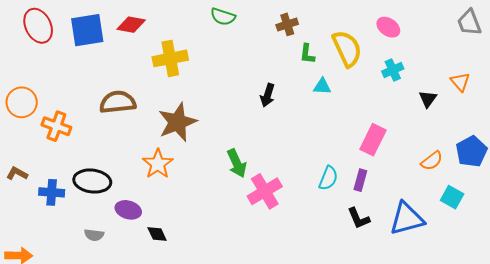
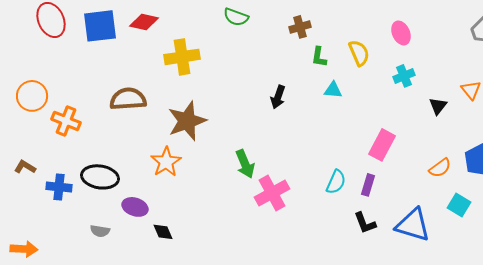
pink ellipse: (388, 27) -> (401, 33), turned 30
yellow semicircle: (347, 49) -> (359, 53), size x0.7
blue triangle: (407, 219) -> (413, 225), turned 30

